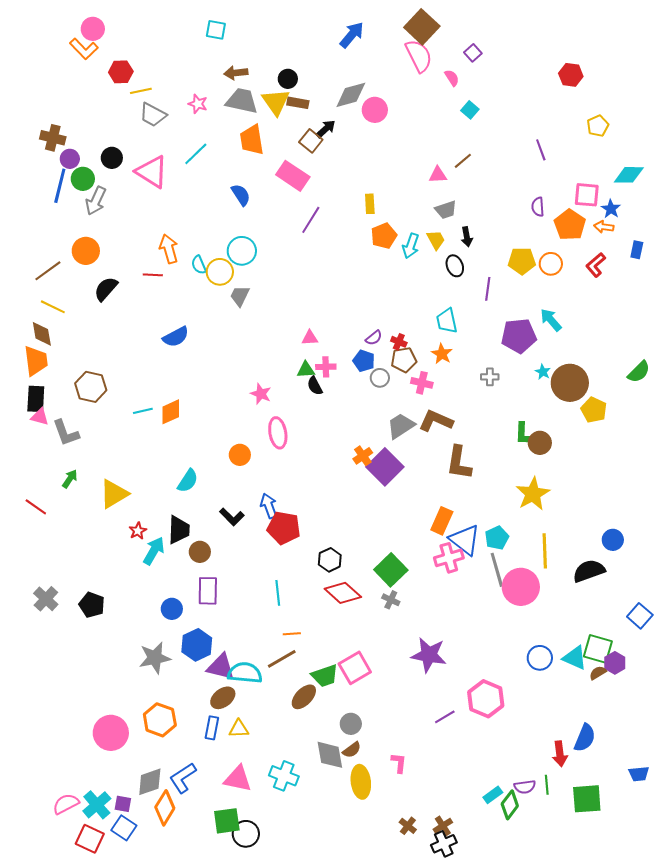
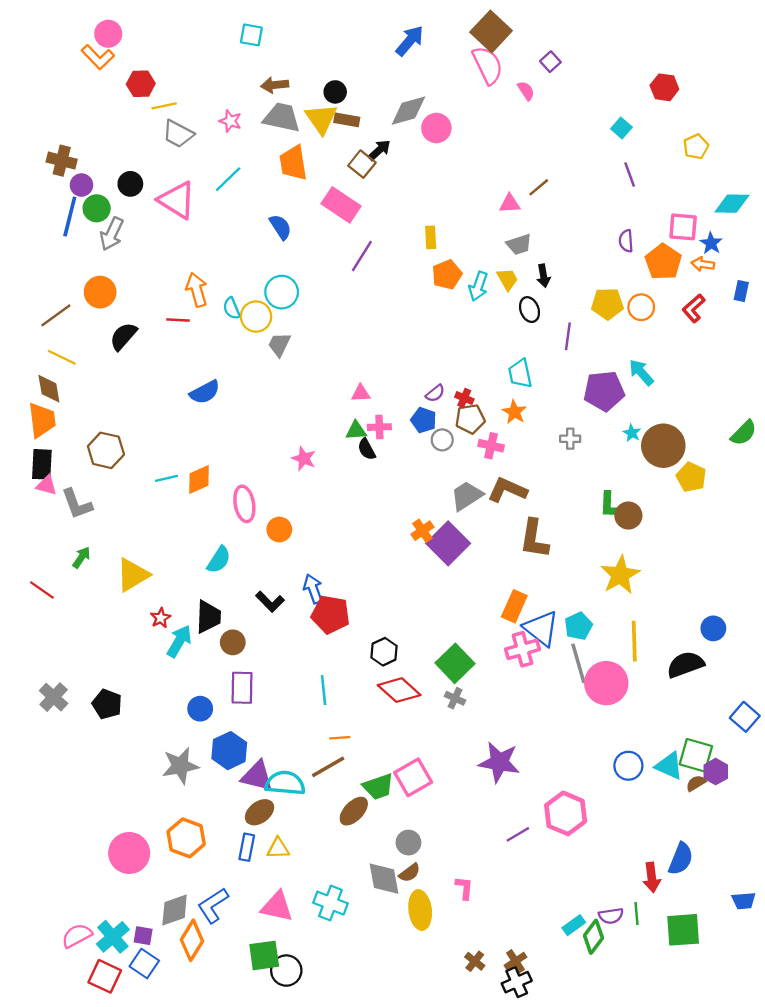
cyan square: (470, 110) -> (621, 128), moved
pink ellipse: (278, 433) -> (244, 504), moved

